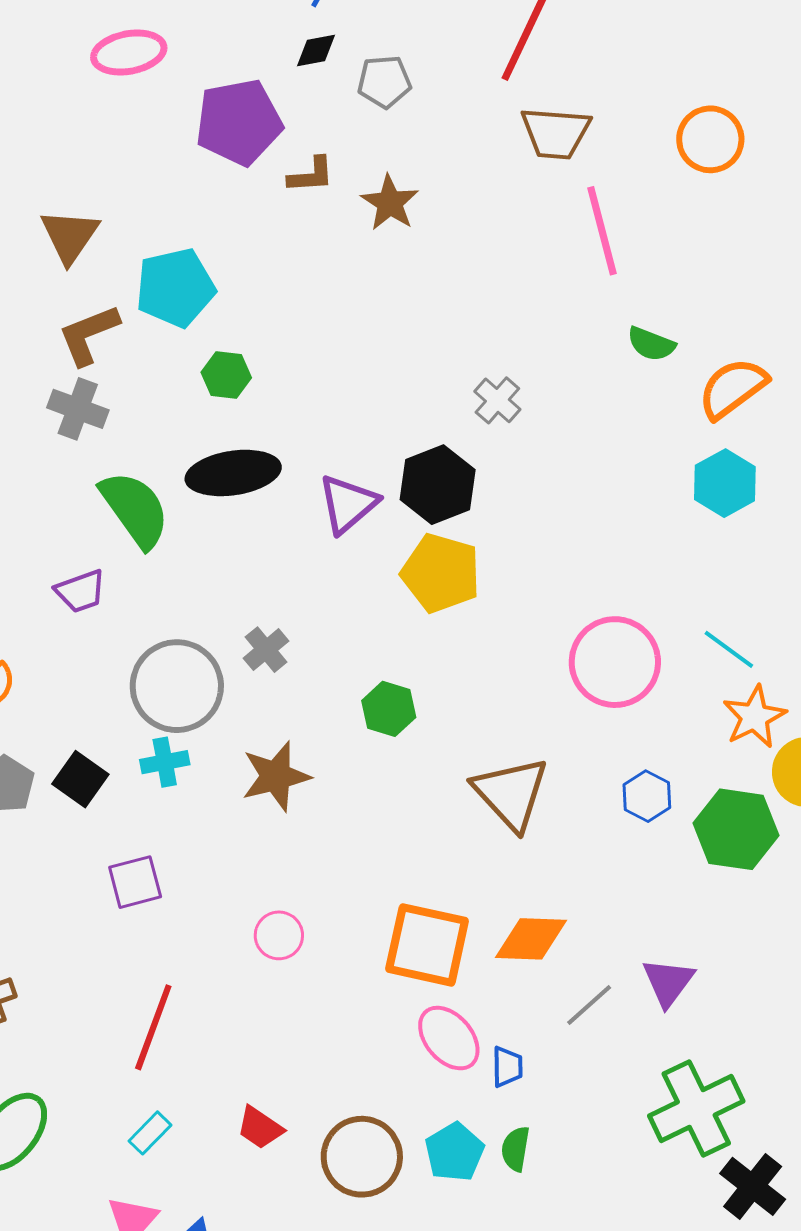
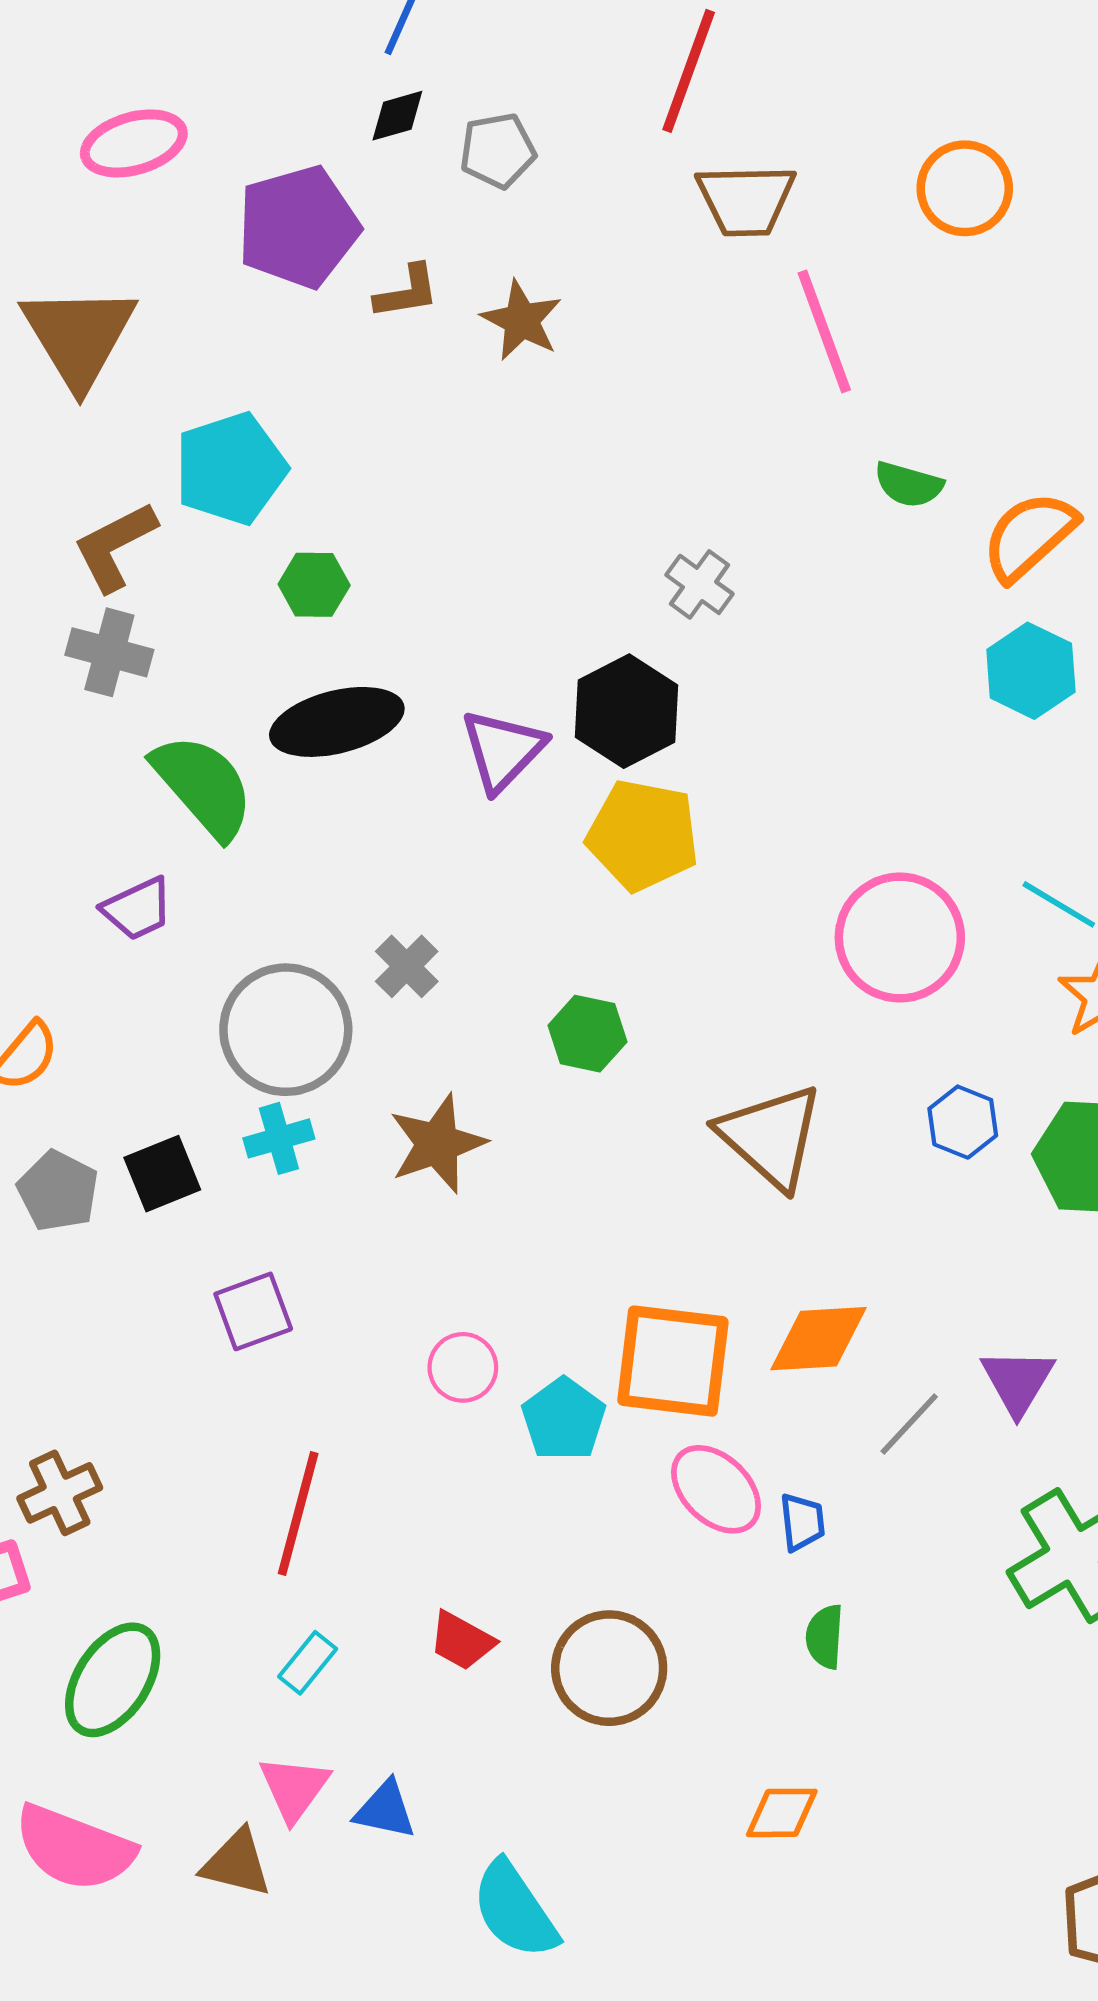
brown triangle: (70, 236) -> (79, 336), moved, size x1.4
black square: (80, 779) -> (162, 1174), turned 38
cyan pentagon: (454, 1152) -> (564, 1419), moved

